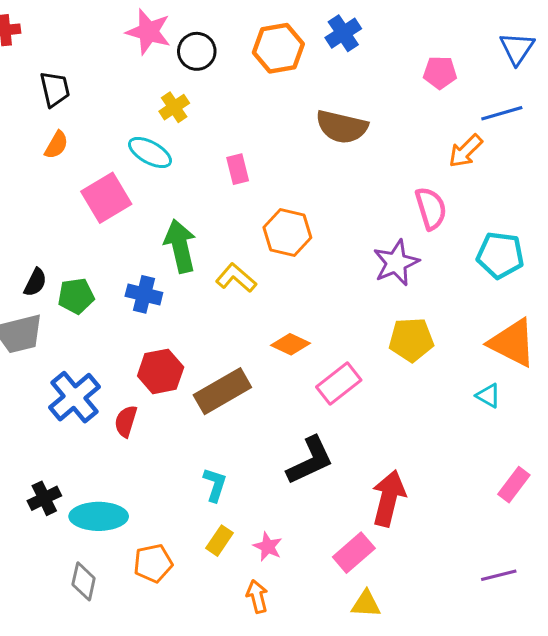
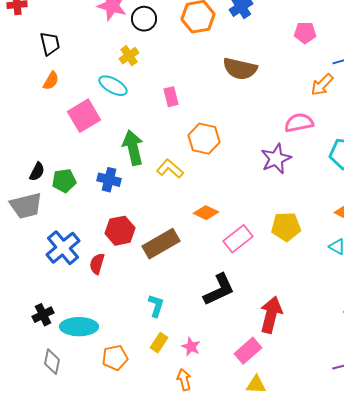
pink semicircle: (431, 208) -> (299, 123), turned -84
yellow pentagon: (411, 340) -> (286, 227), moved
gray diamond: (84, 581) -> (52, 362), moved

